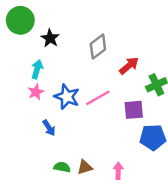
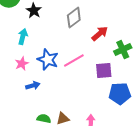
pink star: (36, 92) -> (22, 64), moved
blue arrow: (49, 128) -> (33, 86), turned -72

